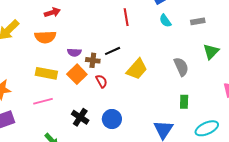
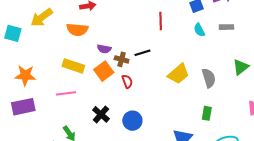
gray rectangle: (198, 21) -> (226, 27), moved
yellow trapezoid: (137, 69) -> (178, 74), moved

